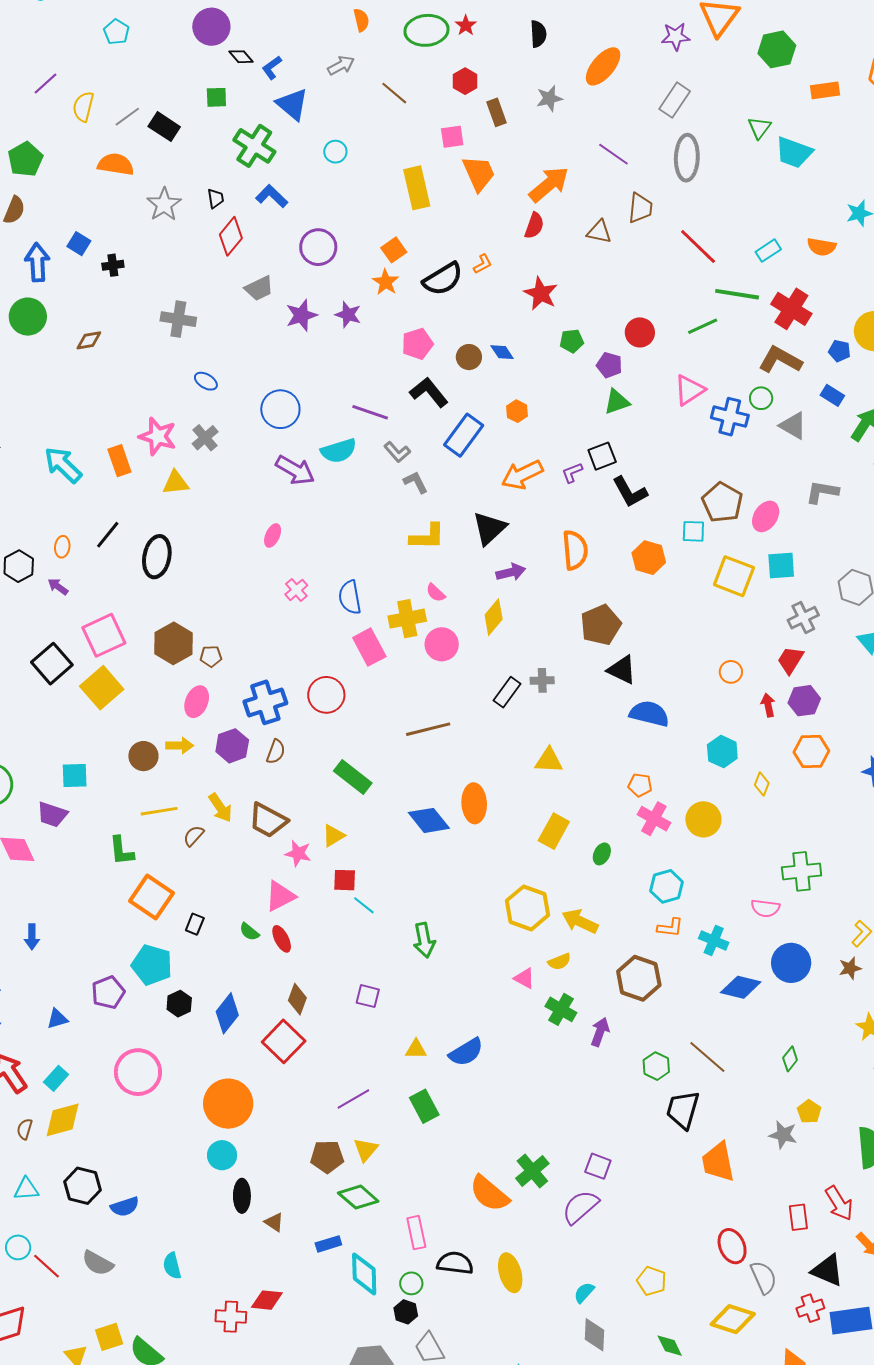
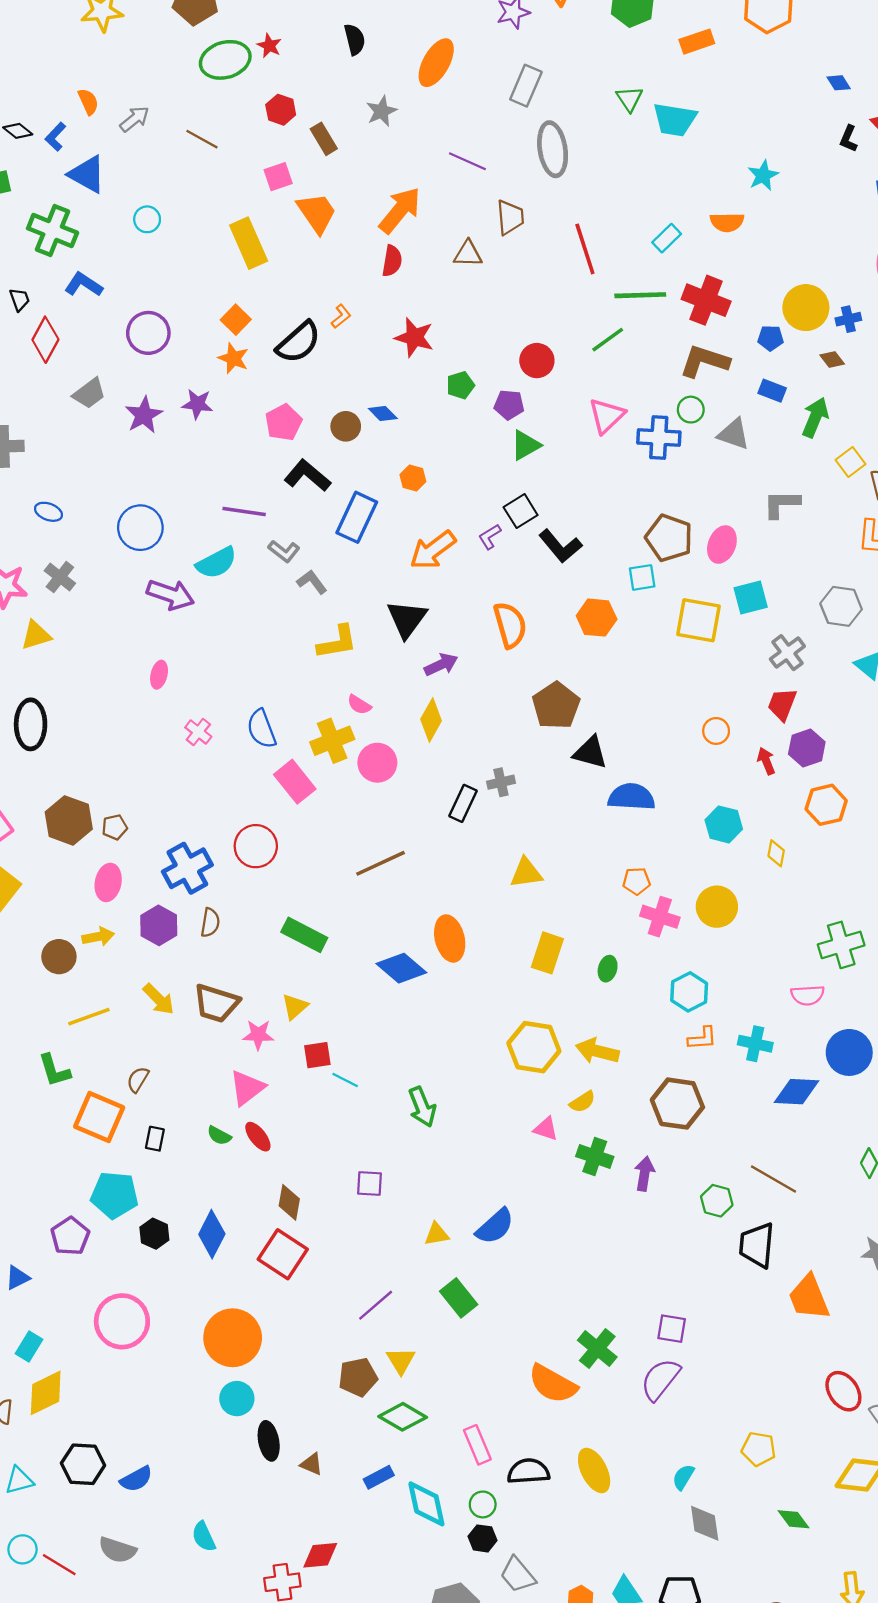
orange semicircle: (361, 20) -> (88, 102), moved
red line: (698, 247) -> (585, 249), turned 39
brown semicircle: (194, 836) -> (138, 1079), moved

